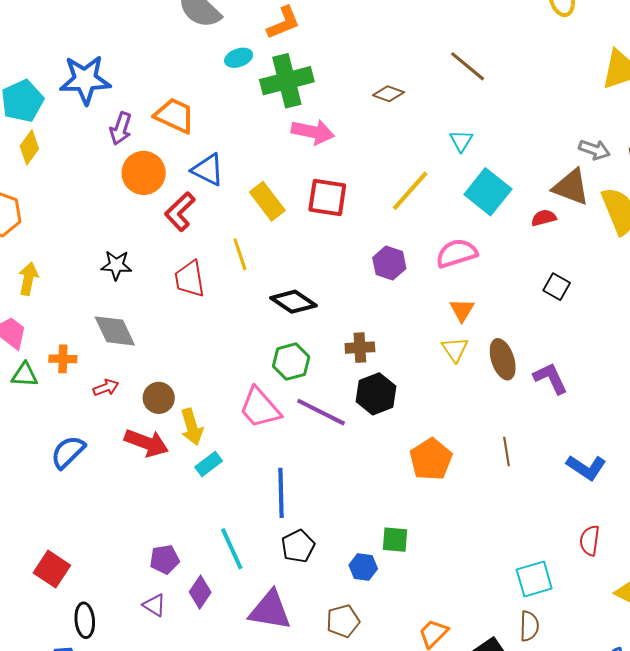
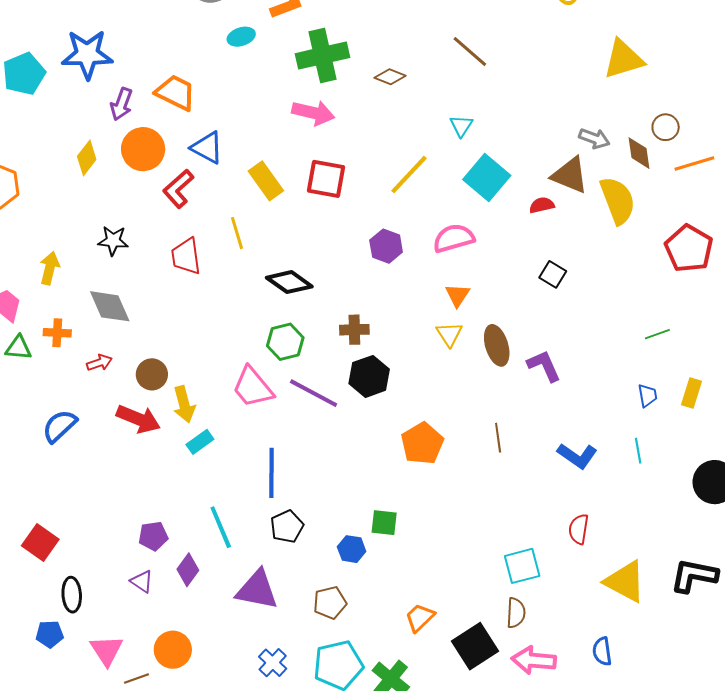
green cross: (287, 81) -> (323, 56), moved
yellow diamond: (29, 147) -> (87, 158), moved
yellow arrow: (28, 279) -> (50, 268), moved

